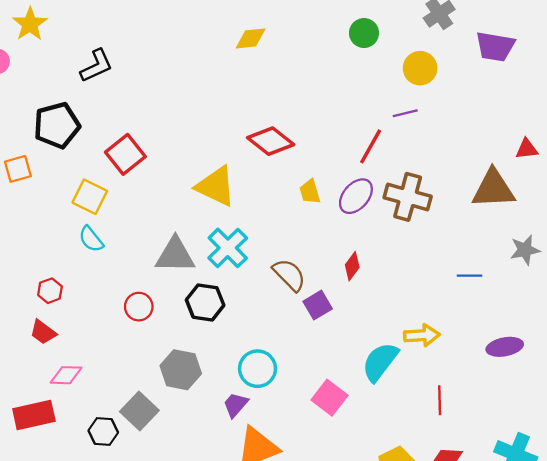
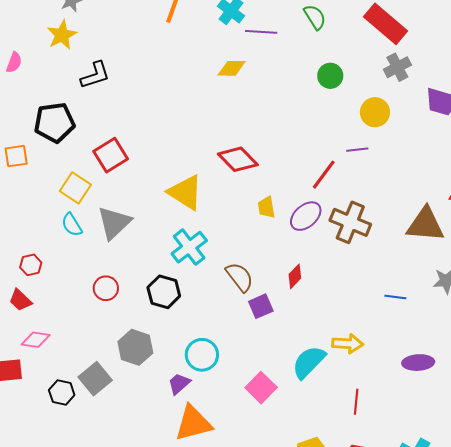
yellow star: (30, 24) -> (62, 35), moved
gray triangle: (175, 255) -> (114, 223), moved, turned -51

